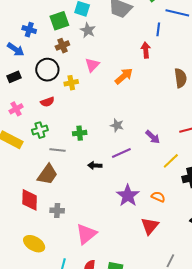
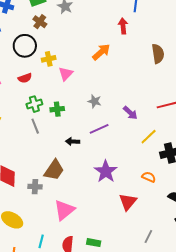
brown cross: (62, 46) -> (40, 22), turned -32
pink triangle: (92, 65) -> (66, 74), moved
green cross: (40, 130) -> (34, 104), moved
gray line: (58, 150) -> (35, 126), turned 63
brown trapezoid: (48, 174) -> (54, 170), moved
orange semicircle: (158, 197) -> (149, 177), moved

